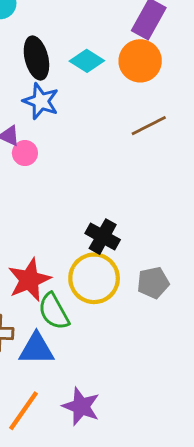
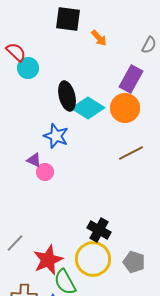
black ellipse: (36, 58) -> (67, 96), moved
cyan diamond: (87, 61) -> (88, 108), size x1.4
gray pentagon: (153, 283) -> (134, 262), turned 30

